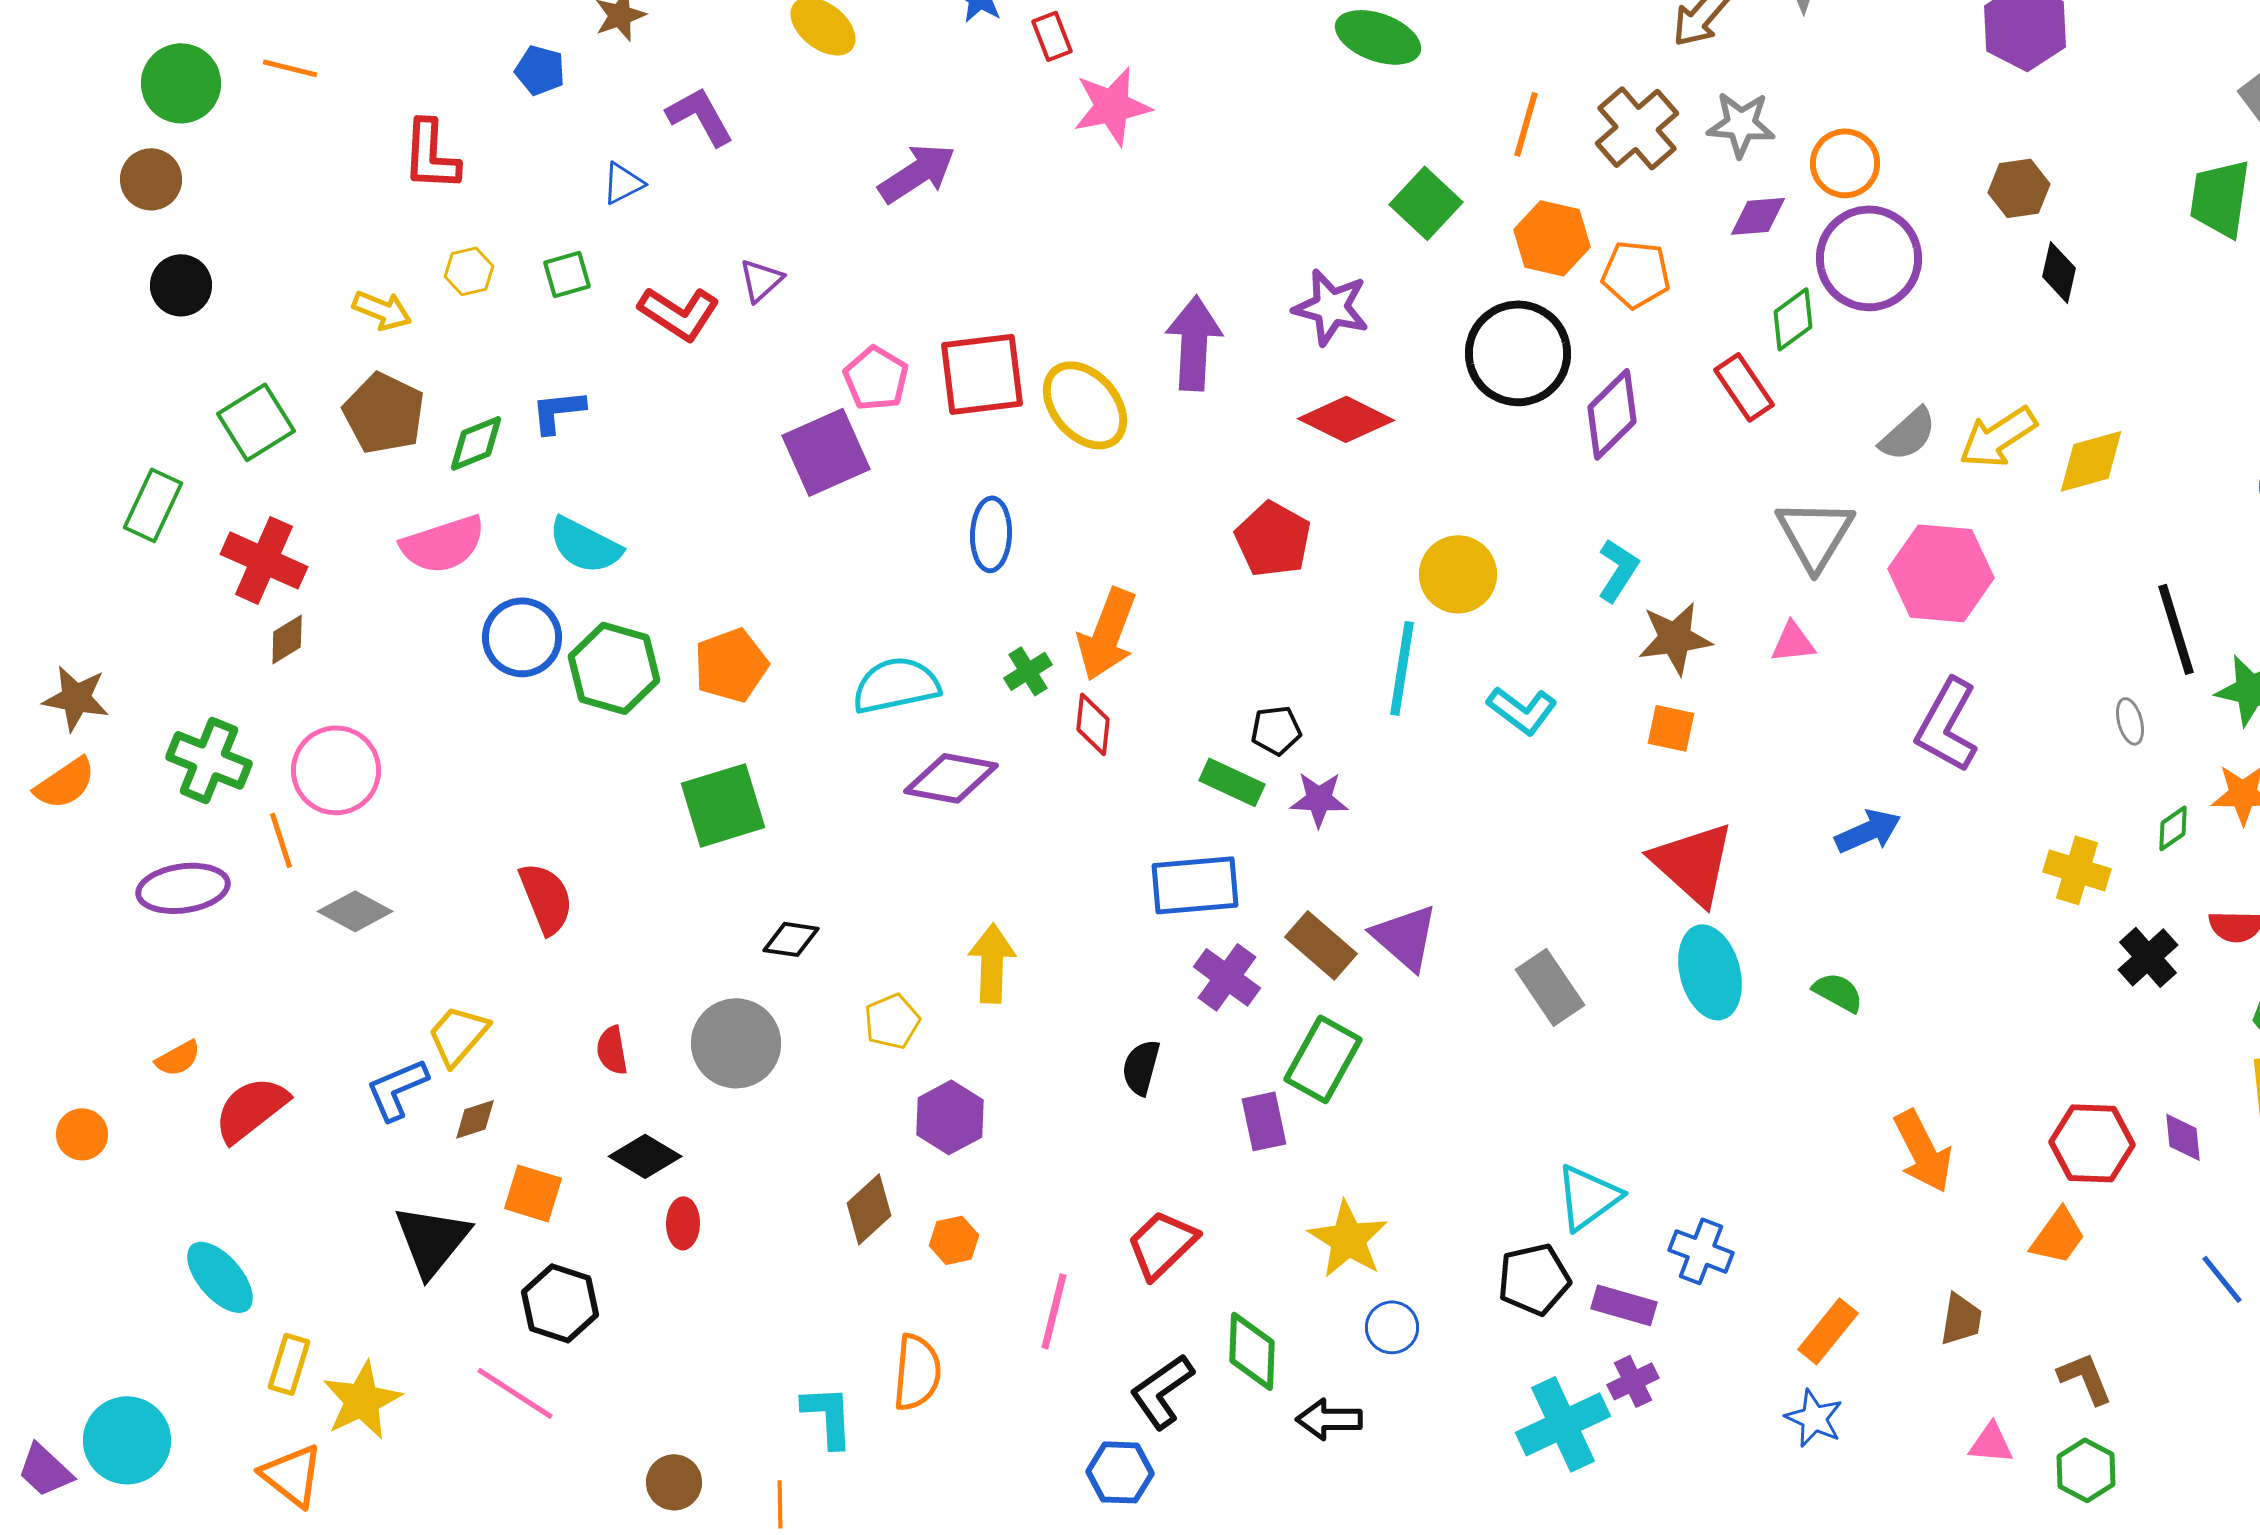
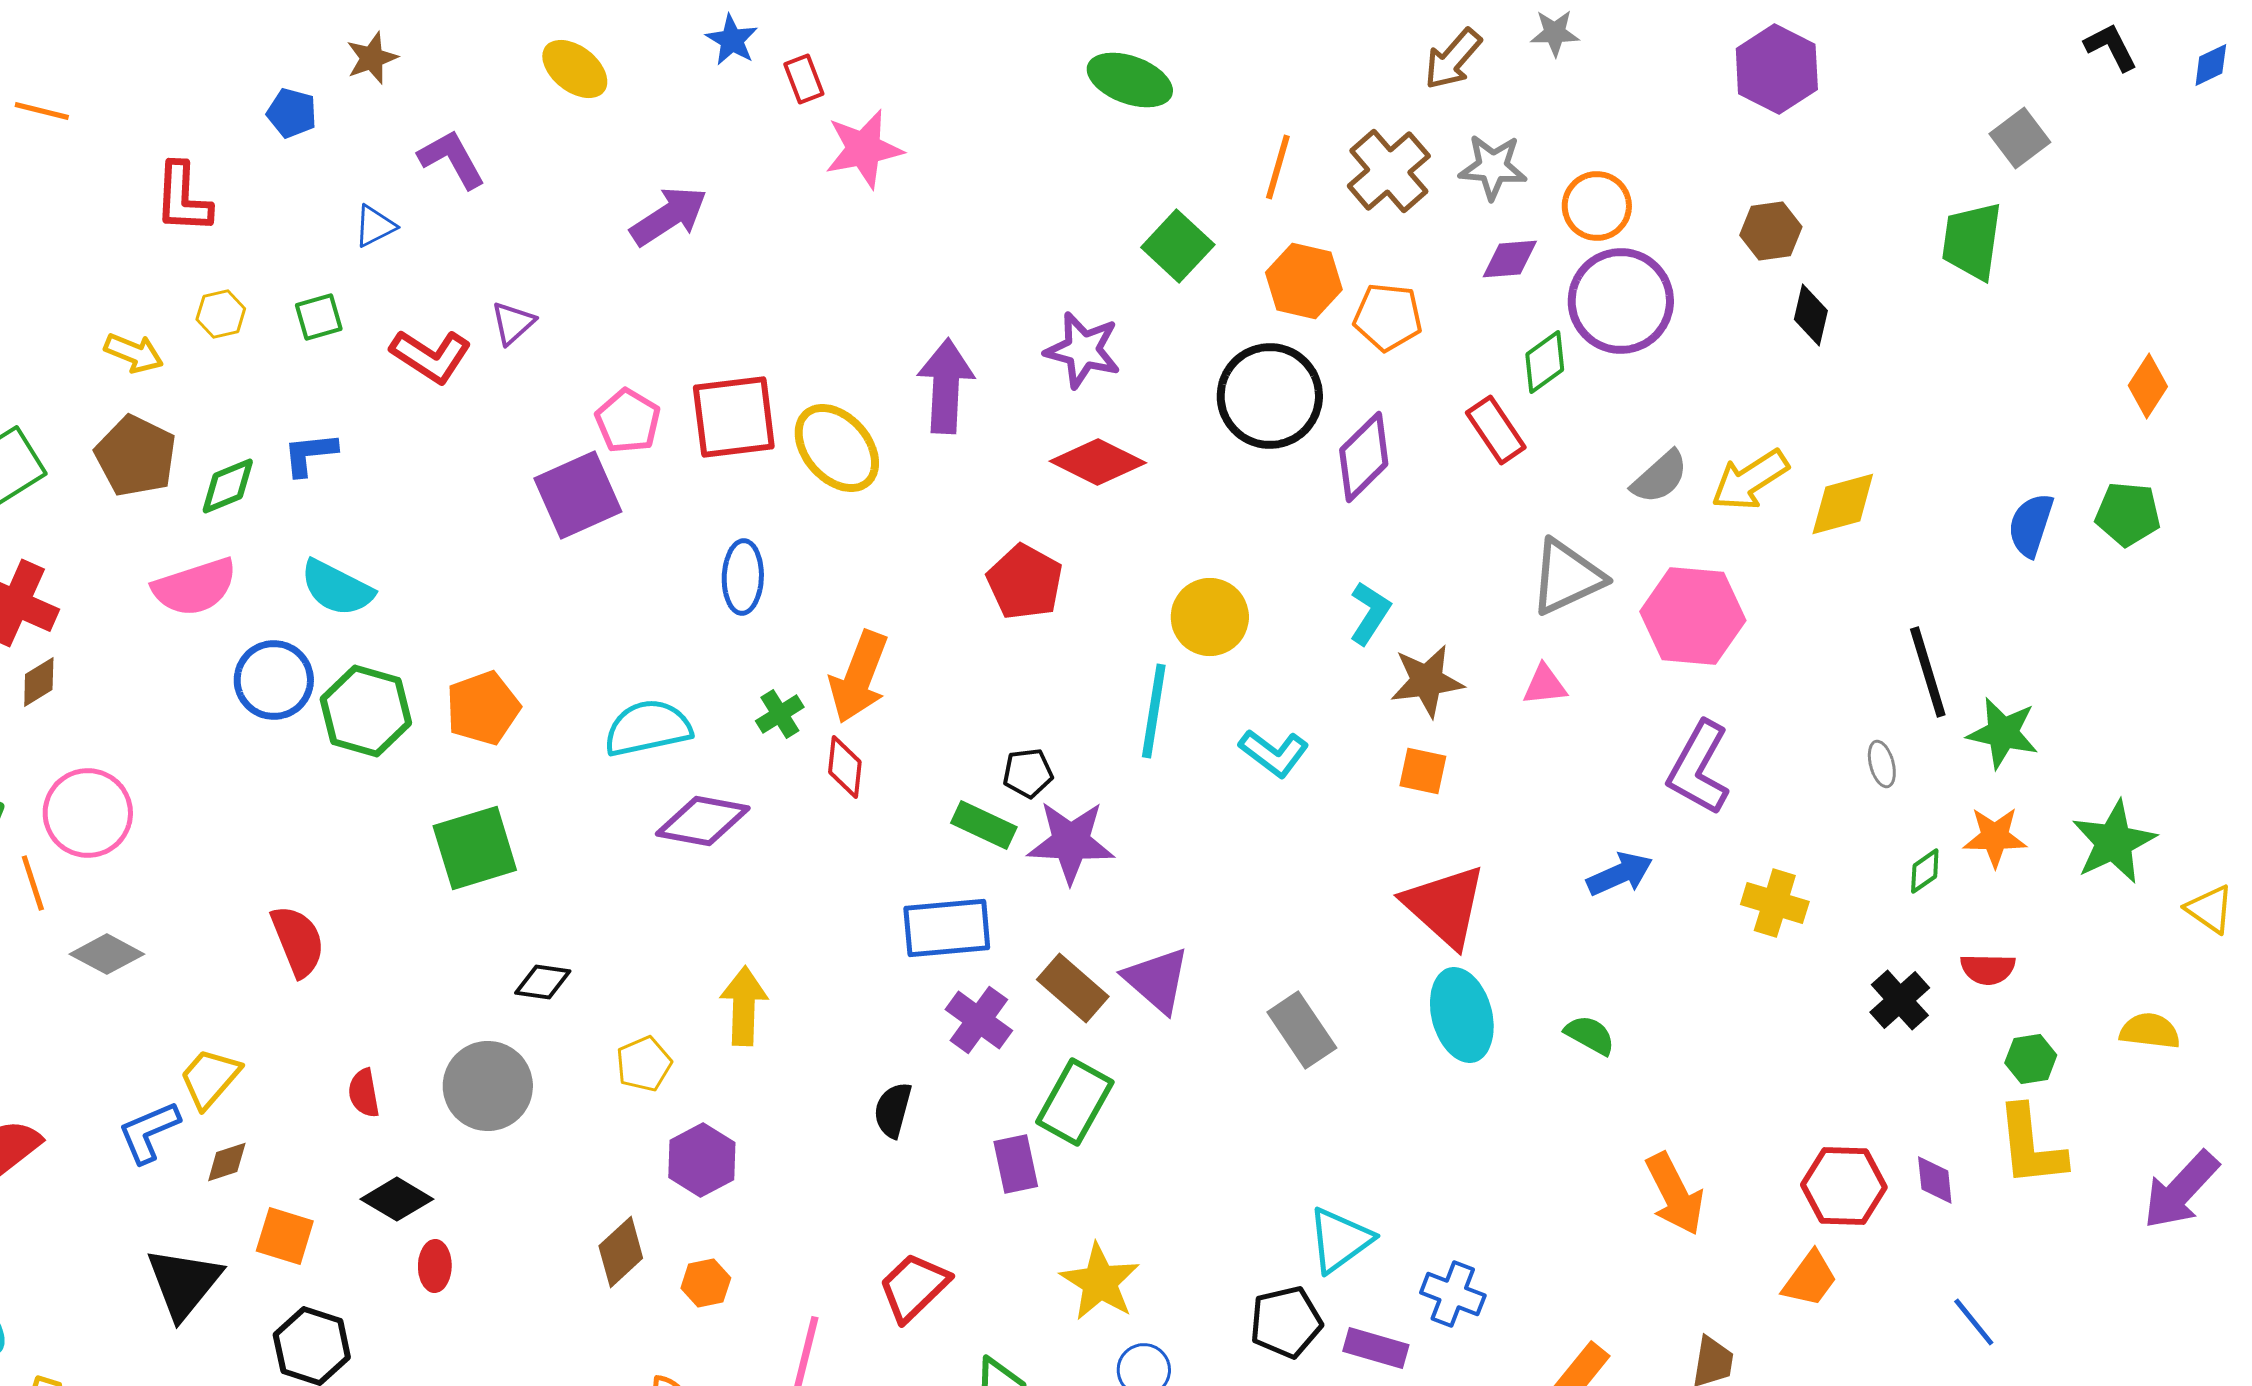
gray triangle: (1815, 534) -> (1567, 577), turned 34
purple star: (1319, 799) -> (1071, 842), size x1.5
yellow cross: (2077, 870) -> (1775, 903), moved

